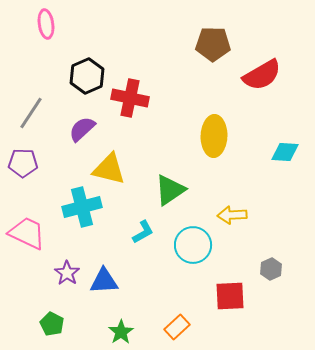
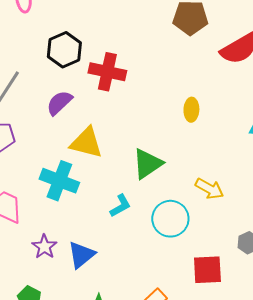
yellow ellipse: (214, 136) -> (191, 110), size x0.6
cyan cross: (82, 207) -> (59, 181), turned 36
yellow arrow: (232, 215) -> (209, 189), turned -148
blue triangle: (104, 281) -> (81, 255), turned -36

